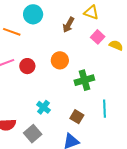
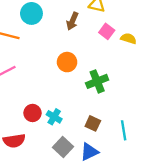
red circle: (27, 66) -> (32, 113), moved
cyan line: (105, 109) -> (124, 130), moved
gray square: (33, 134) -> (63, 147), moved

